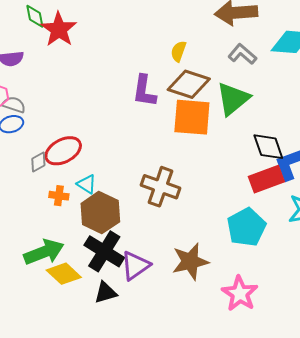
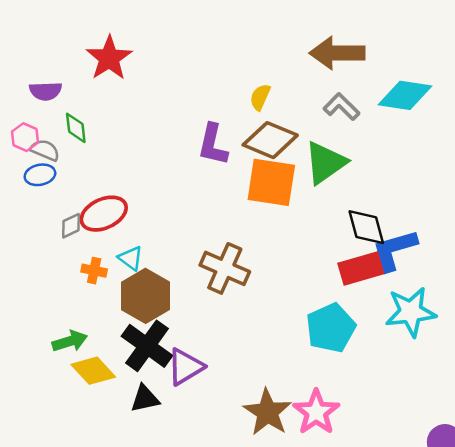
green diamond: (35, 16) -> (76, 128), moved
green arrow: (44, 252) -> (70, 341), size x0.7
brown star: (190, 262) -> (267, 412), moved, turned -30

